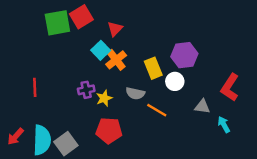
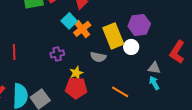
yellow rectangle: (153, 68) -> (113, 36), size x1.4
yellow star: (104, 98) -> (76, 73), moved
orange line: (157, 110) -> (120, 92), moved
cyan arrow: (224, 125) -> (154, 83), moved

